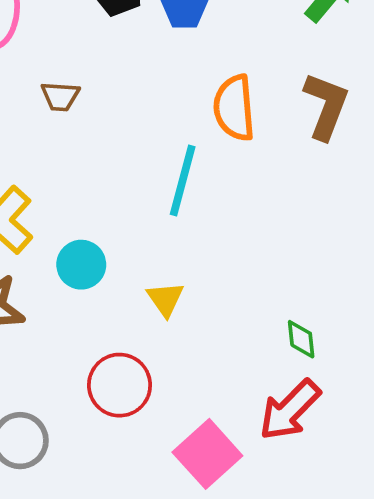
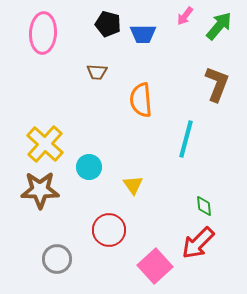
brown trapezoid: (60, 96) -> (97, 72), moved
orange semicircle: (234, 108) -> (141, 100), moved
cyan line: (183, 181) -> (186, 139), moved

